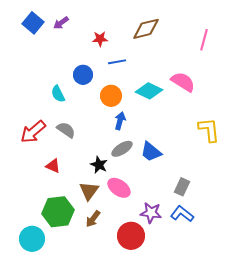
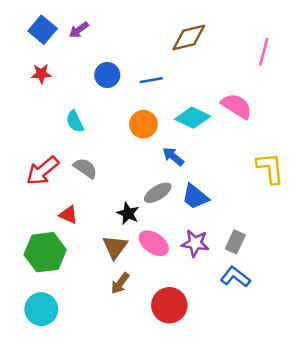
red star: (100, 39) -> (41, 74), moved
blue circle: (83, 75) -> (107, 75), moved
blue arrow: (120, 121) -> (173, 156), moved, turned -66
green hexagon: (58, 212) -> (45, 252), moved
purple star: (151, 213) -> (195, 243), moved

